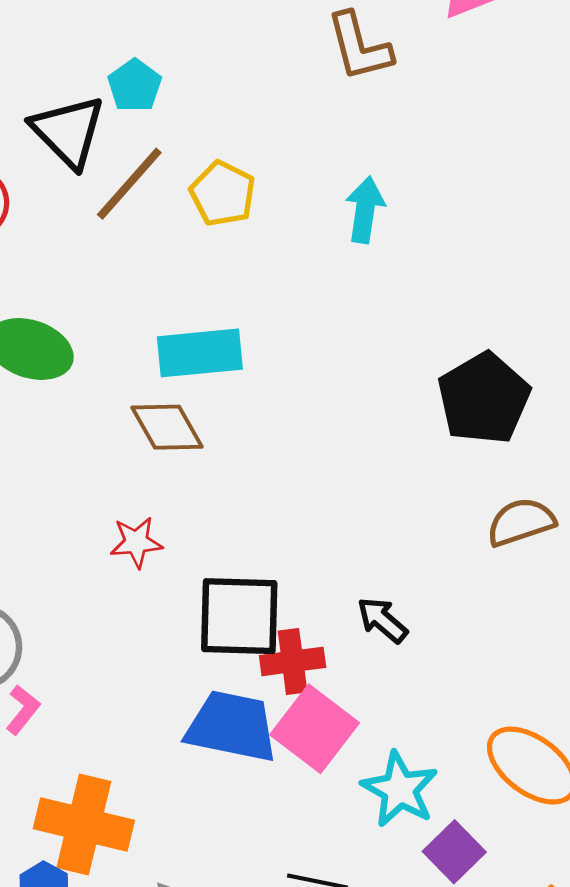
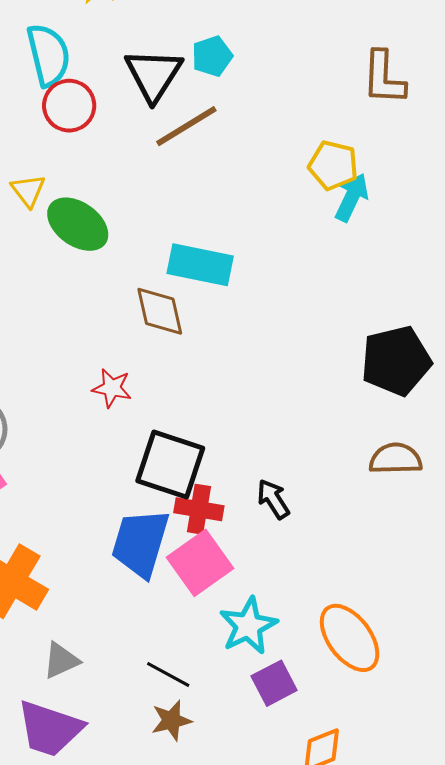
yellow pentagon: (223, 194) -> (333, 165), moved, turned -30
blue trapezoid: (232, 726) -> (140, 543), turned -102

